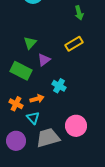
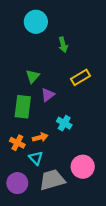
green arrow: (79, 13) -> (63, 45), moved
green rectangle: (21, 71) -> (23, 107), turned 70

